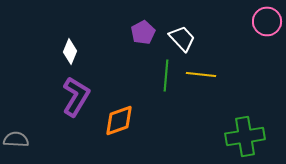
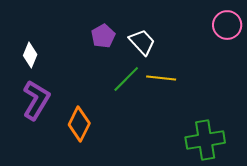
green line: (166, 75) -> (126, 79), turned 40
orange diamond: (119, 120) -> (79, 124), turned -44

